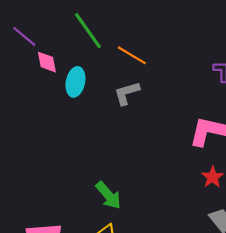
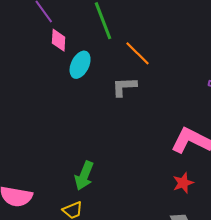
green arrow: (108, 195) -> (84, 176), turned 48

